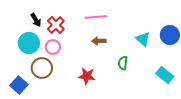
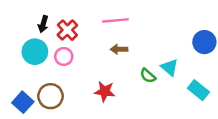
black arrow: (36, 20) -> (43, 24), turned 48
cyan triangle: (143, 39) -> (170, 67), moved
green semicircle: (123, 63) -> (148, 76), turned -56
brown circle: (42, 68) -> (51, 96), moved

